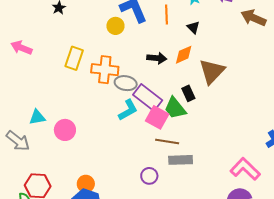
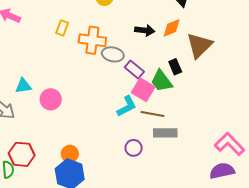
yellow rectangle: (74, 58) -> (62, 28), size x0.7
purple rectangle: (148, 98) -> (134, 69), size x0.7
cyan L-shape: (128, 110) -> (127, 106), moved

